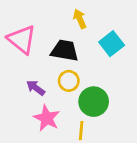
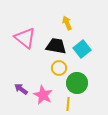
cyan square: (112, 44) -> (82, 49), moved
purple arrow: (36, 88) -> (21, 89), moved

